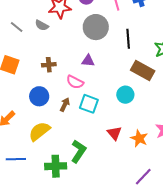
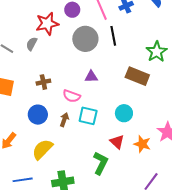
gray semicircle: (42, 25) -> (32, 44), turned 96
black line: (128, 39) -> (113, 36), moved
purple triangle: (88, 61) -> (91, 77), moved
cyan circle: (125, 95) -> (124, 113), moved
green L-shape: (78, 151) -> (101, 163), moved

